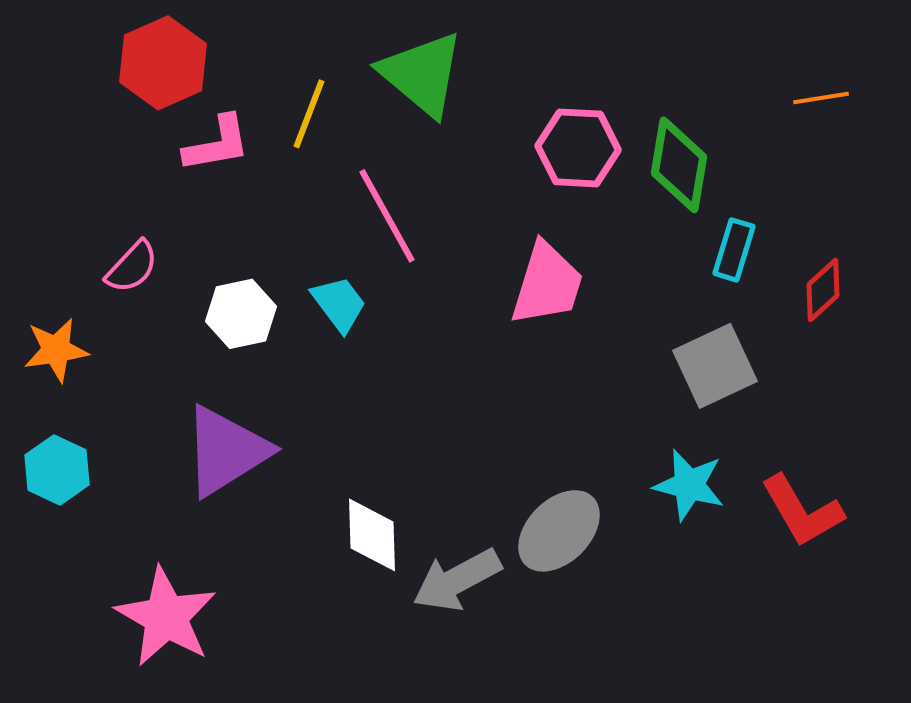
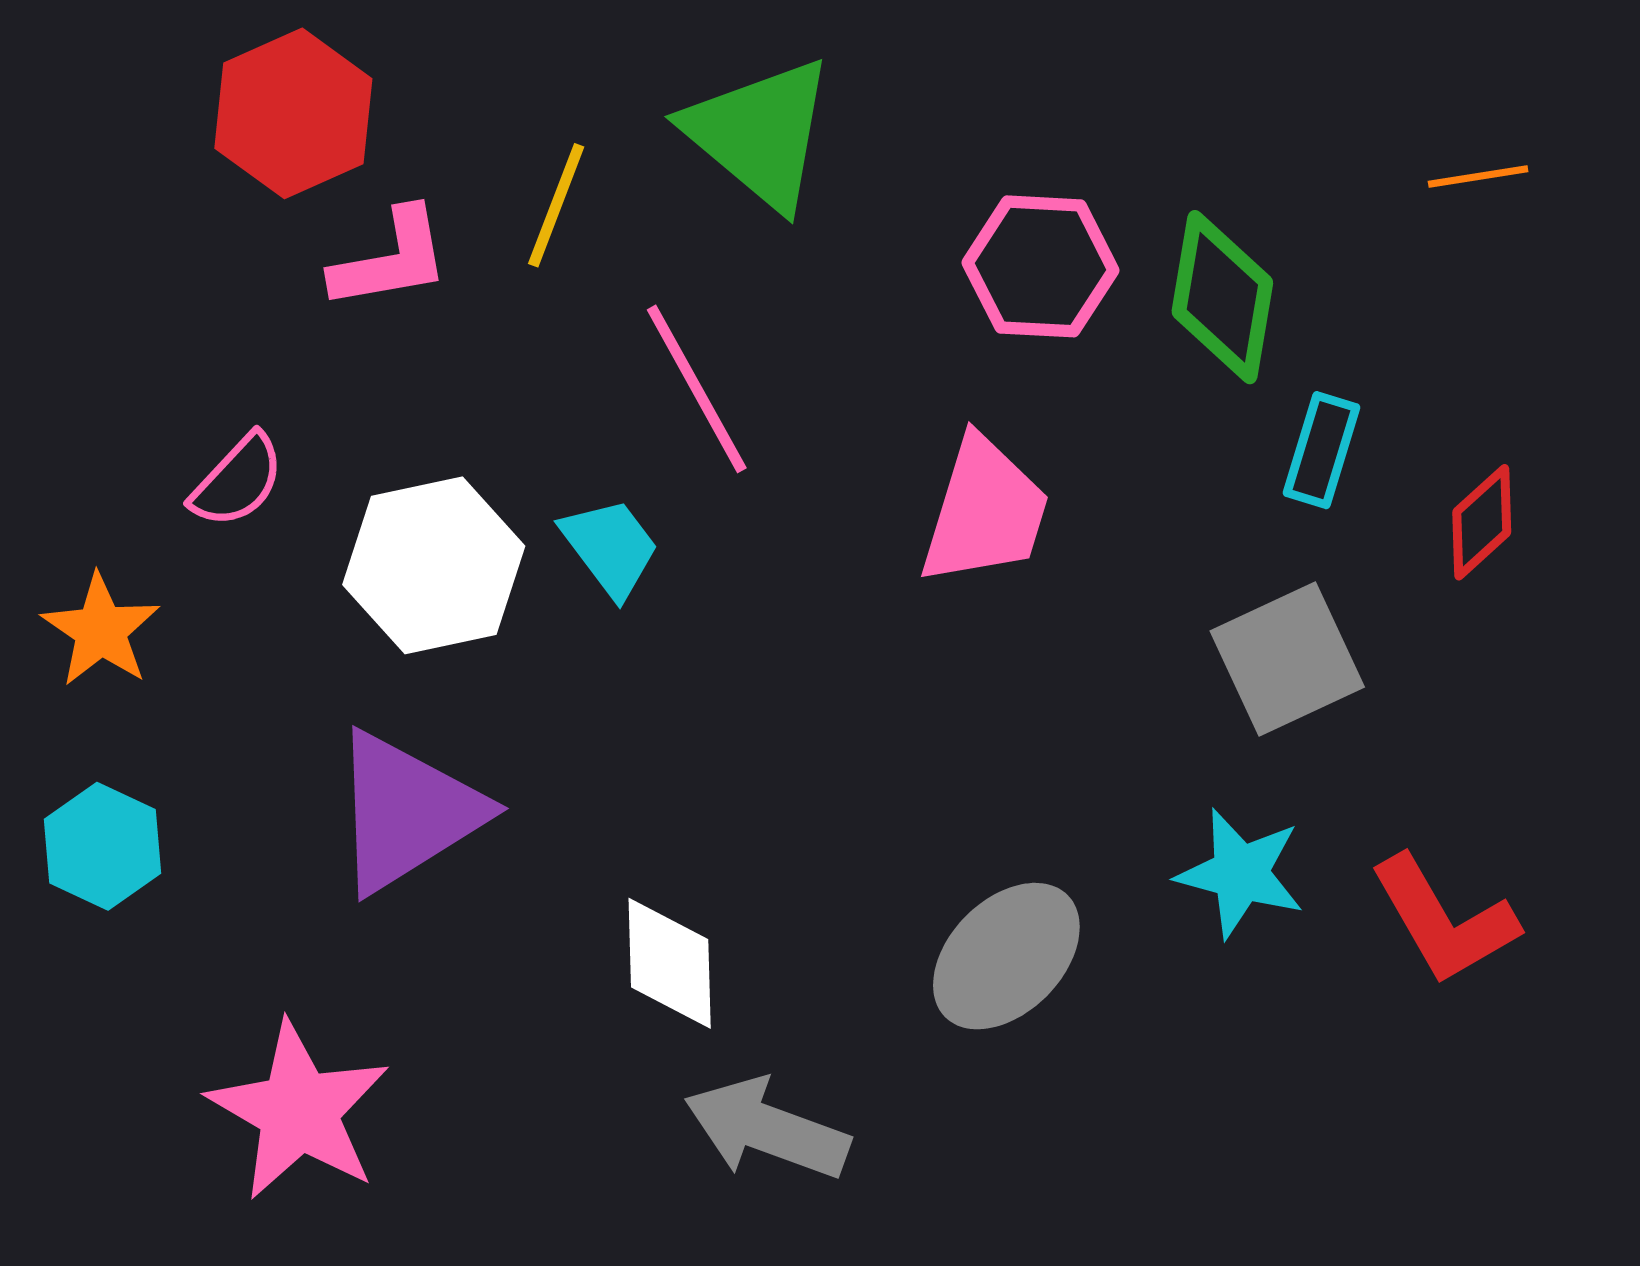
white hexagon: (241, 314) -> (434, 565), size x1.4
orange star: (56, 350) -> (101, 630), turned -30
gray arrow: (457, 580) -> (767, 1129), moved, turned 48

